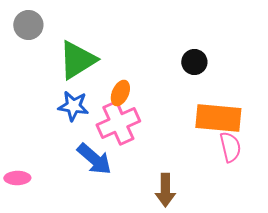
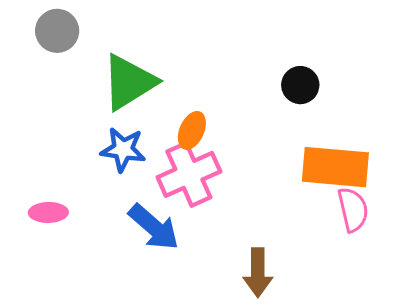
pink ellipse: (17, 178) -> (48, 212), moved

